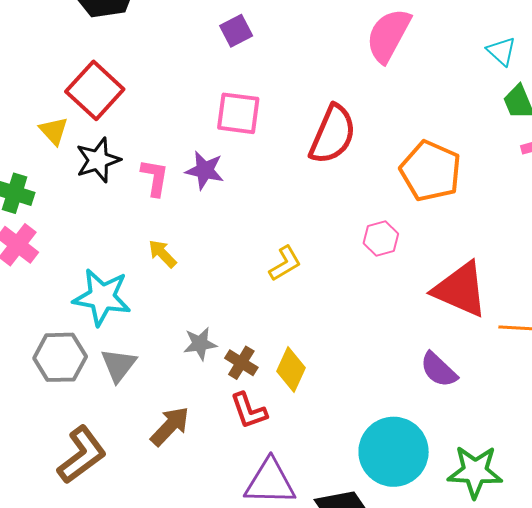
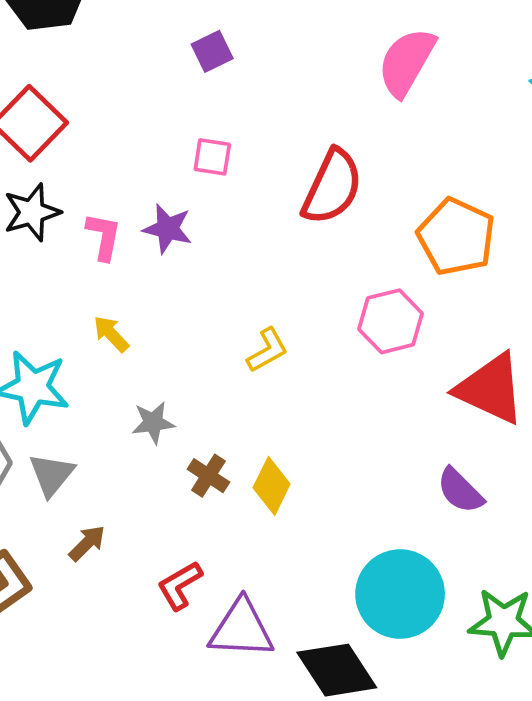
pink square: (238, 113) -> (212, 157), size x0.7
pink hexagon: (381, 239) -> (391, 321), size x1.4
gray star: (200, 344) -> (153, 423), moved
red L-shape: (249, 411) -> (180, 585), moved, turned 78
brown arrow: (170, 426) -> (87, 543), moved, size x0.7

